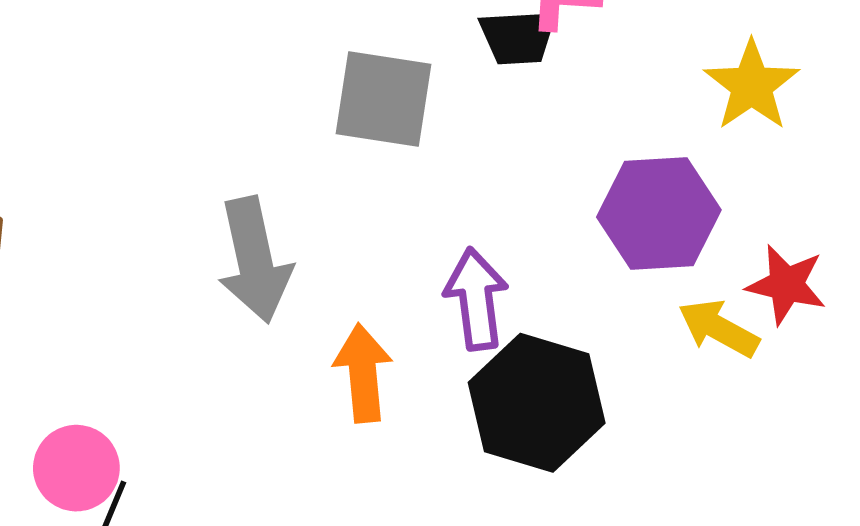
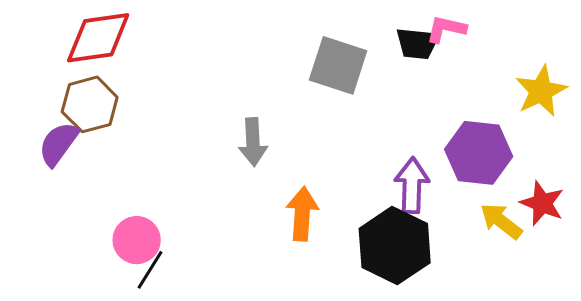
gray arrow: (255, 260) -> (253, 142), size x0.7
purple arrow: (476, 299) -> (412, 185), moved

